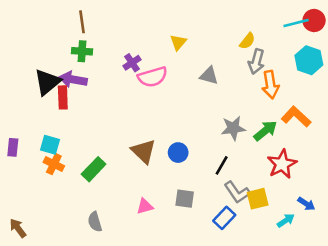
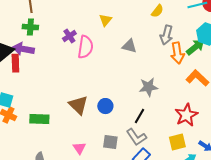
yellow semicircle: (247, 41) -> (157, 11), moved
pink semicircle: (153, 77) -> (85, 47), turned -65
green arrow: (265, 131) -> (195, 47), moved
green rectangle: (94, 169) -> (39, 119), turned 48
gray L-shape: (237, 192) -> (136, 137), moved
yellow square: (258, 199) -> (177, 142), moved
pink triangle: (145, 206) -> (79, 148), turned -48

